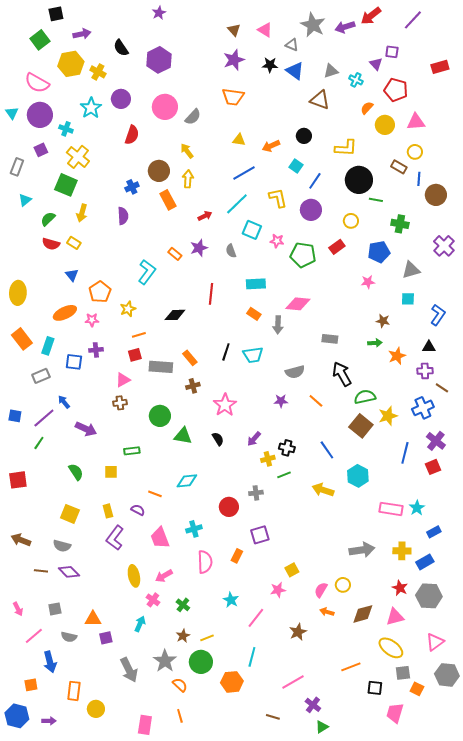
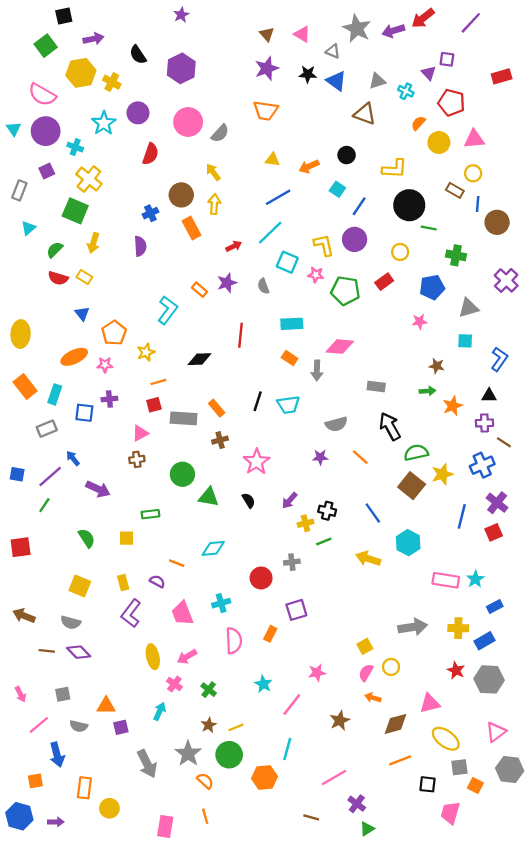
yellow L-shape: (278, 198) -> (324, 245), moved
yellow square: (292, 570) -> (365, 646), moved
brown diamond: (363, 614) -> (396, 724), moved
pink triangle: (395, 617) -> (430, 703), moved

